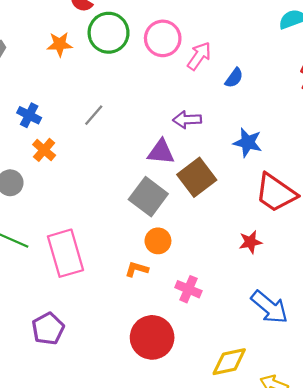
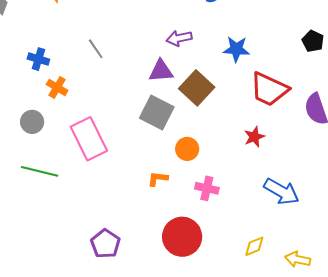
gray line: (94, 115) -> (96, 49), turned -65
orange circle: (158, 241) -> (187, 149), moved
pink rectangle: (65, 253) -> (89, 139), moved
purple pentagon: (48, 329) -> (105, 244), moved
yellow diamond: (229, 362) -> (254, 246), size x0.7

